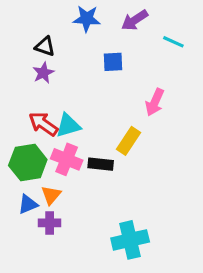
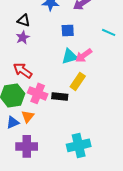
cyan line: (173, 42) -> (109, 32), moved
pink arrow: (155, 102) -> (84, 55), moved, turned 30
cyan triangle: (68, 125) -> (70, 56), moved
purple cross: (50, 223) -> (27, 146), moved, size x1.5

